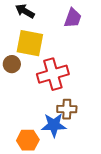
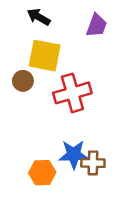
brown cross: (67, 109) -> (93, 163), moved

